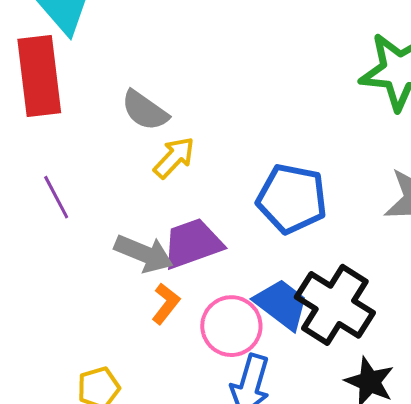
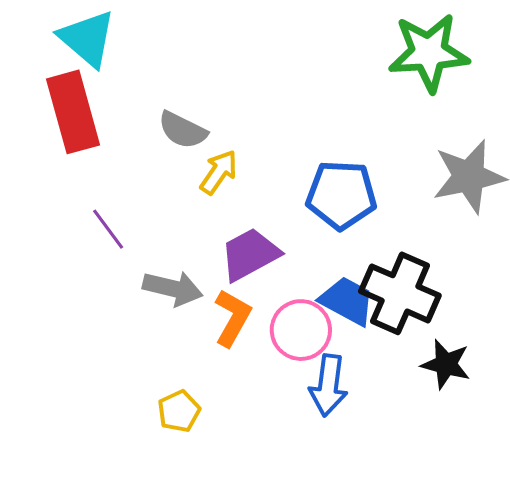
gray arrow: (144, 254) -> (173, 288), moved
orange L-shape: (166, 304) -> (233, 318), size x1.4

